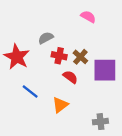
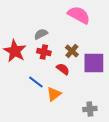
pink semicircle: (88, 17) -> (79, 15), size x1.6
red cross: (59, 56) -> (44, 52), moved
blue line: (30, 91) -> (36, 82), moved

